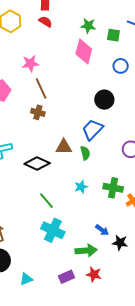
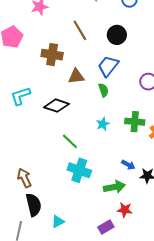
brown line: (41, 89) -> (80, 30), moved
brown cross: (38, 112) -> (52, 55), size x1.5
brown triangle: (64, 147) -> (76, 76), moved
purple rectangle: (67, 277) -> (106, 227), moved

